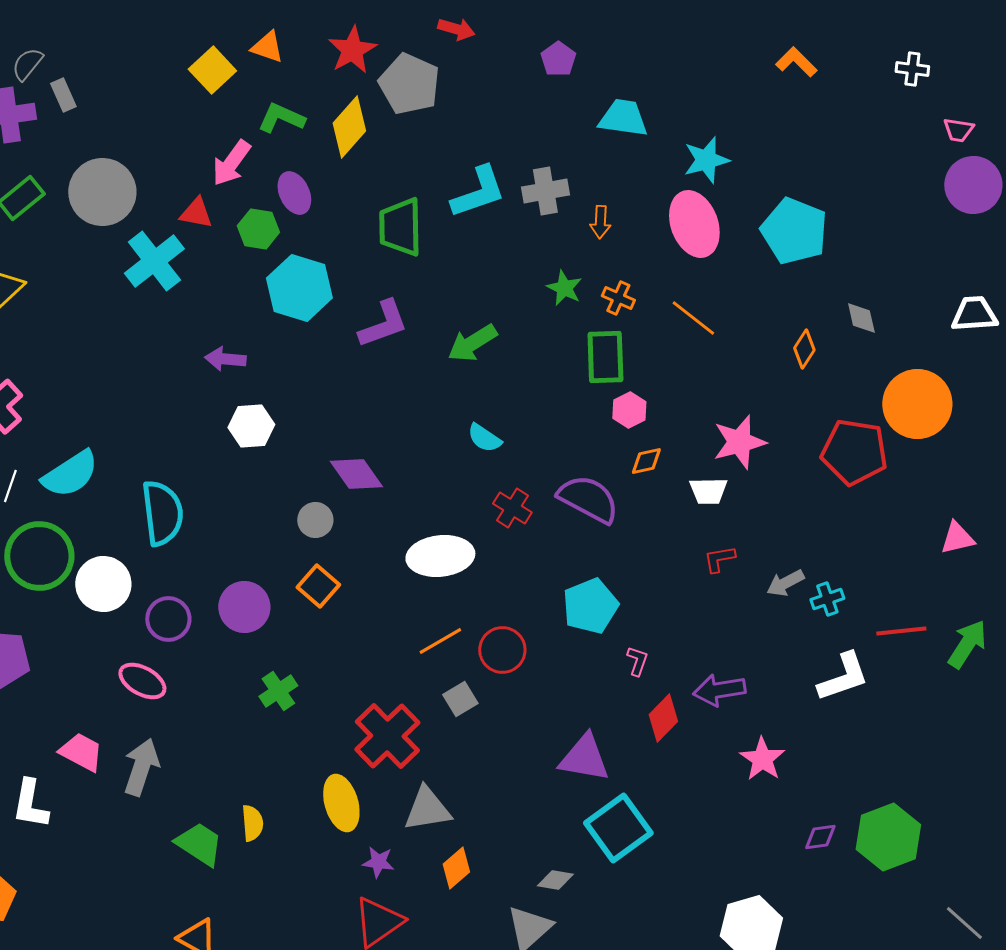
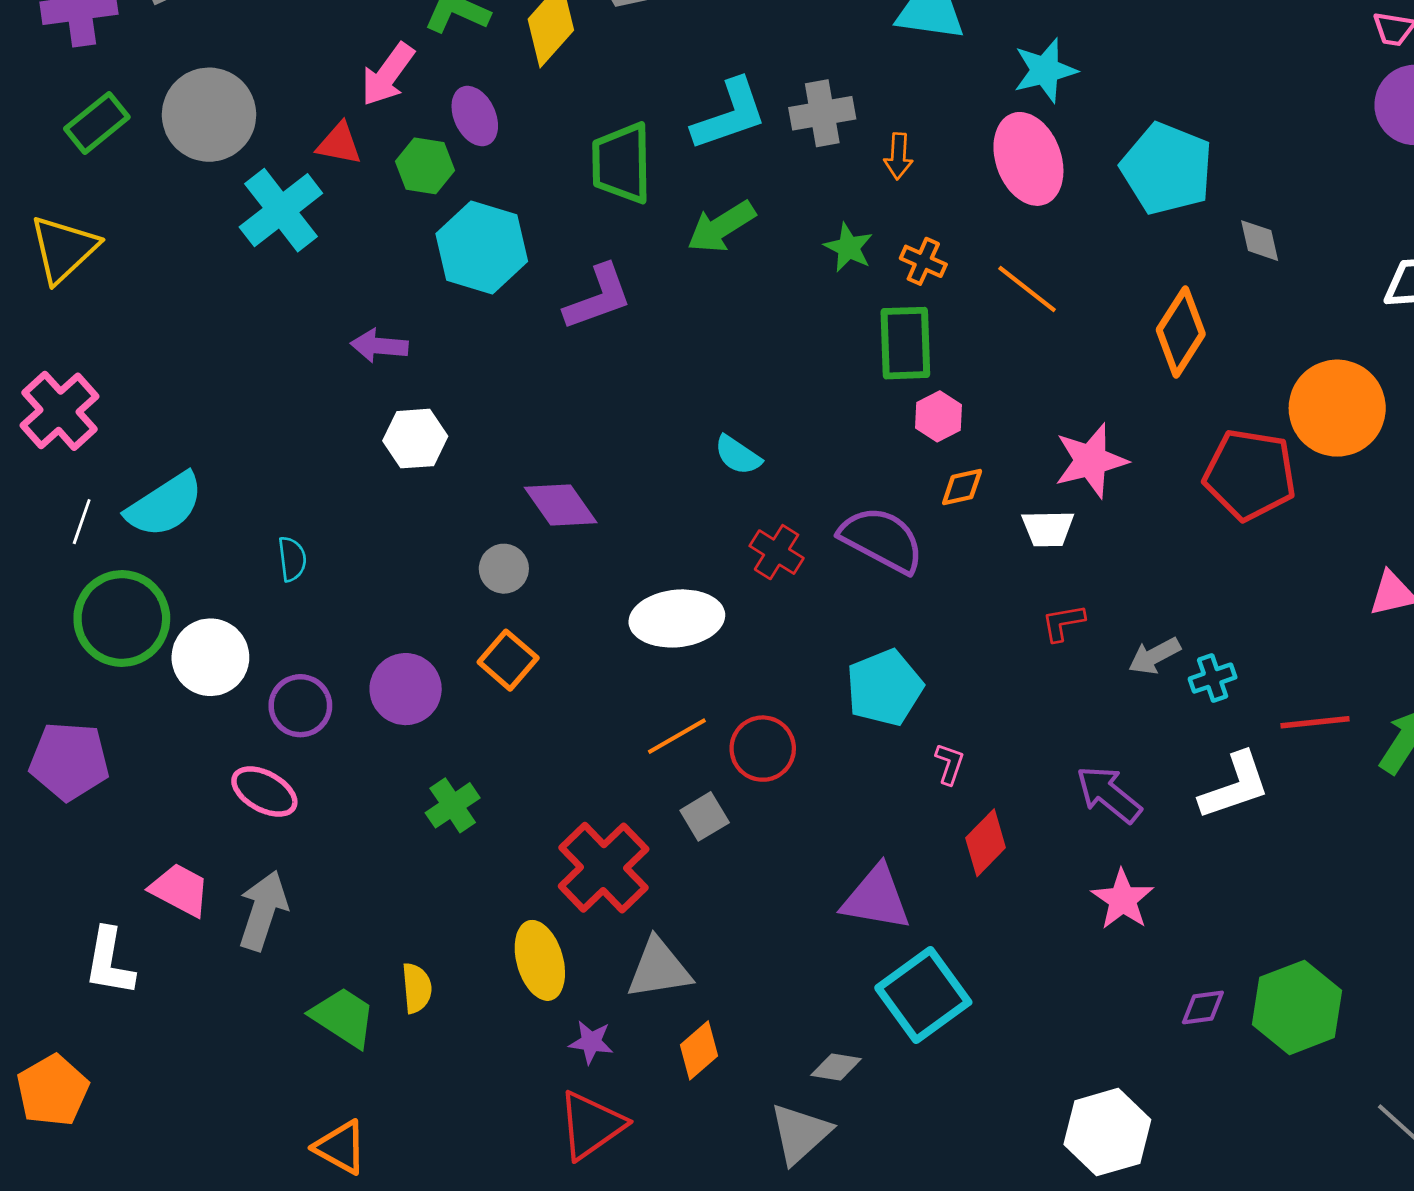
gray diamond: (861, 318) -> (1260, 241), moved
green arrow: (472, 343) -> (721, 227), moved
orange diamond: (804, 349) -> (1181, 332), size x1.6
cyan semicircle: (162, 513) -> (292, 559), size x0.5
purple arrow: (719, 690) -> (1109, 794), moved, turned 48

